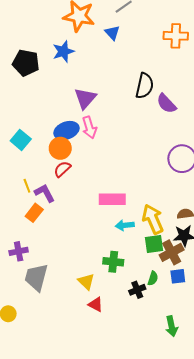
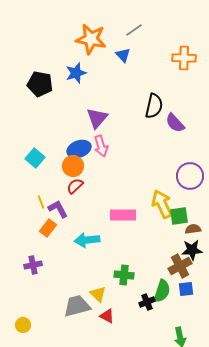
yellow arrow: (153, 219) -> (162, 204), moved
cyan arrow: (125, 225) -> (87, 240), moved, size x1.4
green square: (154, 244) -> (179, 216), moved
gray trapezoid: (36, 277) -> (77, 306), moved, turned 60
green semicircle: (153, 278) -> (162, 291), size x1.6

